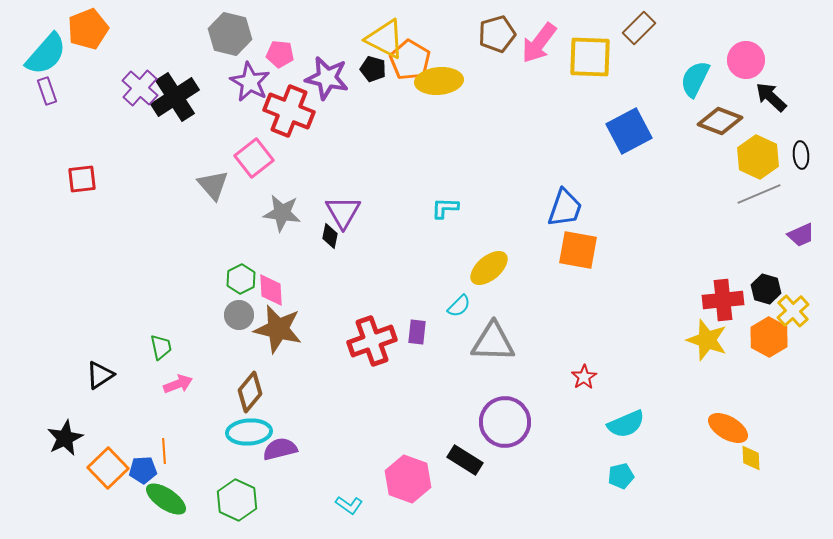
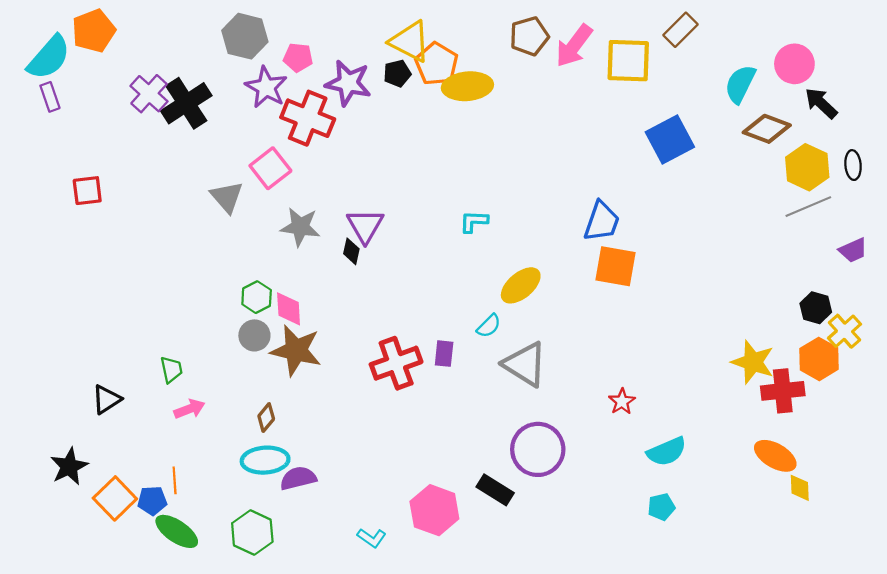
black pentagon: (373, 69) -> (397, 73), turned -30
red cross: (723, 300) -> (783, 391), moved
gray triangle: (493, 342) -> (525, 364), turned 30
brown diamond: (250, 392) -> (266, 417), size x0.7

